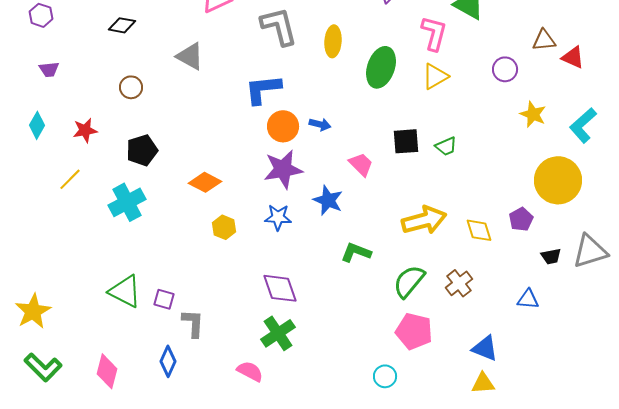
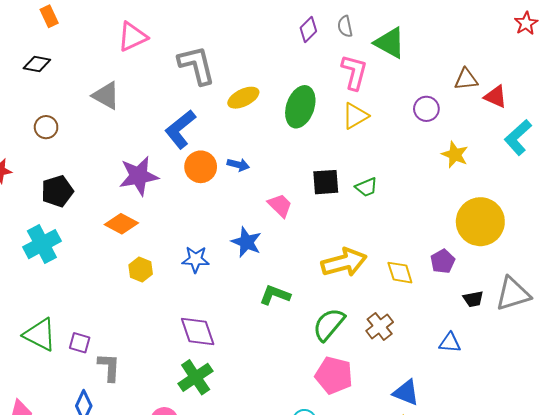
yellow ellipse: (333, 41) -> (243, 98), moved, turned 60
blue L-shape: (263, 89) -> (180, 129), turned -33
cyan L-shape: (583, 125) -> (518, 137), moved
purple star: (283, 169) -> (139, 176), moved

